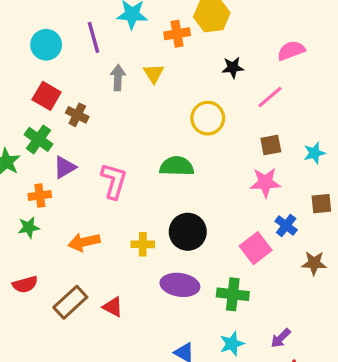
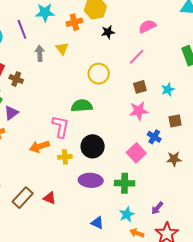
black star: (233, 68) -> (108, 32), moved
pink L-shape: (114, 181) -> (61, 127), moved
orange arrow: (84, 242) -> (39, 146), moved

